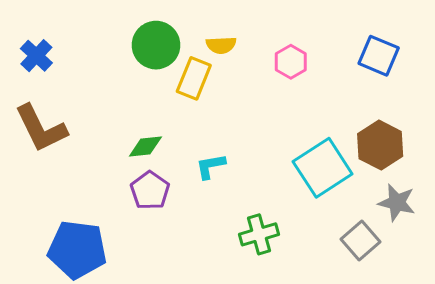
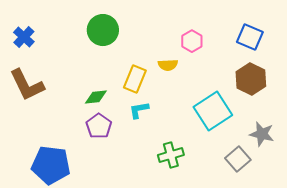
yellow semicircle: (221, 45) -> (168, 65), moved
yellow rectangle: (194, 78) -> (135, 79), moved
brown hexagon: (380, 145) -> (251, 79), moved

